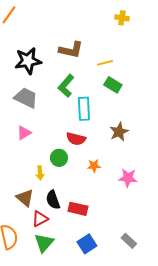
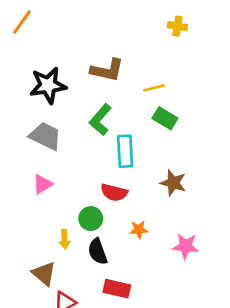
brown star: (119, 132) -> (173, 183), turned -30
black semicircle: (53, 200) -> (98, 252), moved

